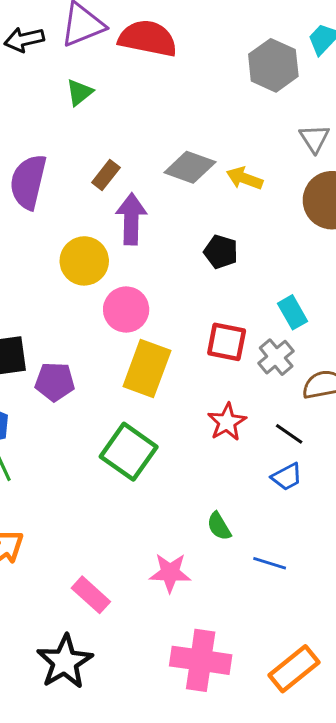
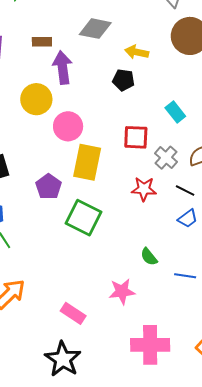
brown rectangle: (106, 175) -> (42, 42), turned 60
yellow arrow: (244, 178) -> (137, 52), moved
gray cross: (276, 357) -> (166, 158), moved
purple pentagon: (55, 382) -> (49, 187), moved, turned -30
red star: (227, 422) -> (144, 189), turned -30

